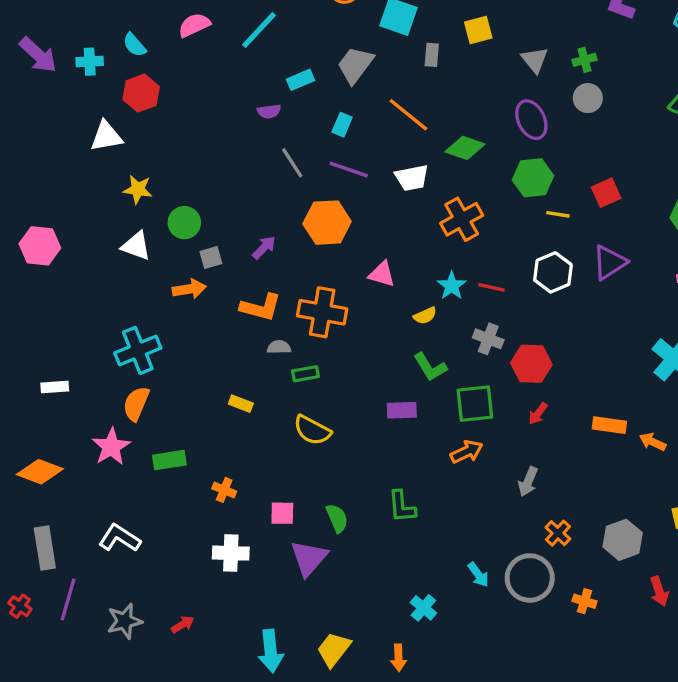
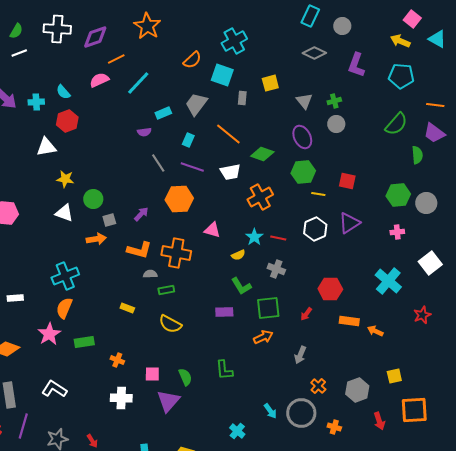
red square: (606, 193) -> (347, 181), turned 36
red hexagon: (531, 364) -> (330, 289), moved
red arrow: (183, 624) -> (92, 441), turned 88

